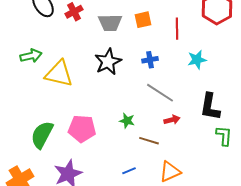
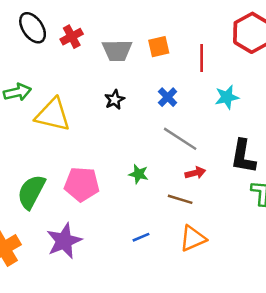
blue cross: (150, 60) -> (168, 97), turned -35
black star: (108, 62) -> (115, 100), size x0.6
brown line: (149, 141) -> (180, 199), moved

